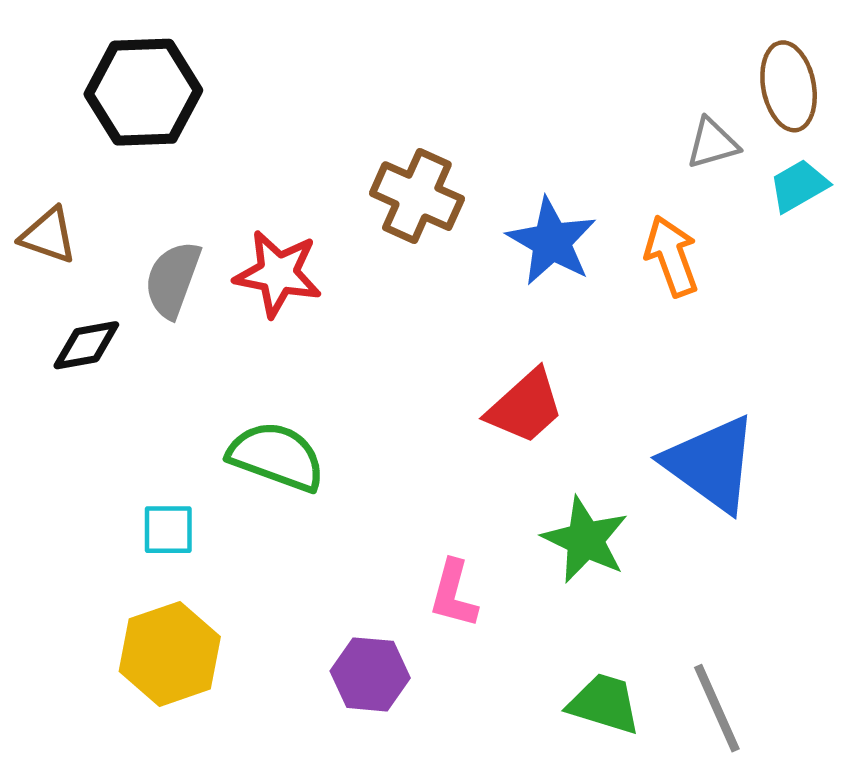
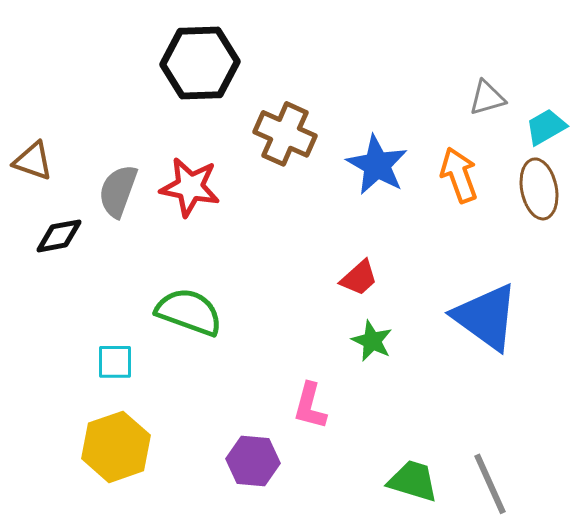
brown ellipse: (789, 86) -> (539, 189), moved
black hexagon: (143, 92) -> (200, 63), moved
red trapezoid: (525, 407) -> (359, 278), size x0.7
green star: (585, 540) -> (372, 341), moved, size x0.7

